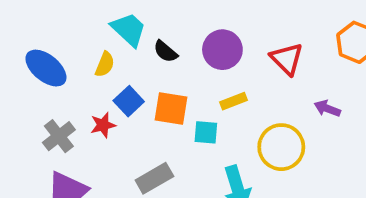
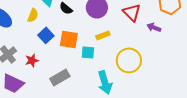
purple arrow: (327, 108) -> (154, 27), moved
red star: (103, 125) -> (32, 60), moved

